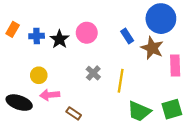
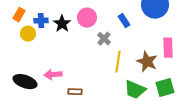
brown star: (152, 48) -> (147, 62), moved
gray cross: (93, 73) -> (104, 39), moved
yellow circle: (39, 75) -> (28, 34), moved
brown rectangle: (74, 113) -> (75, 92), turned -32

